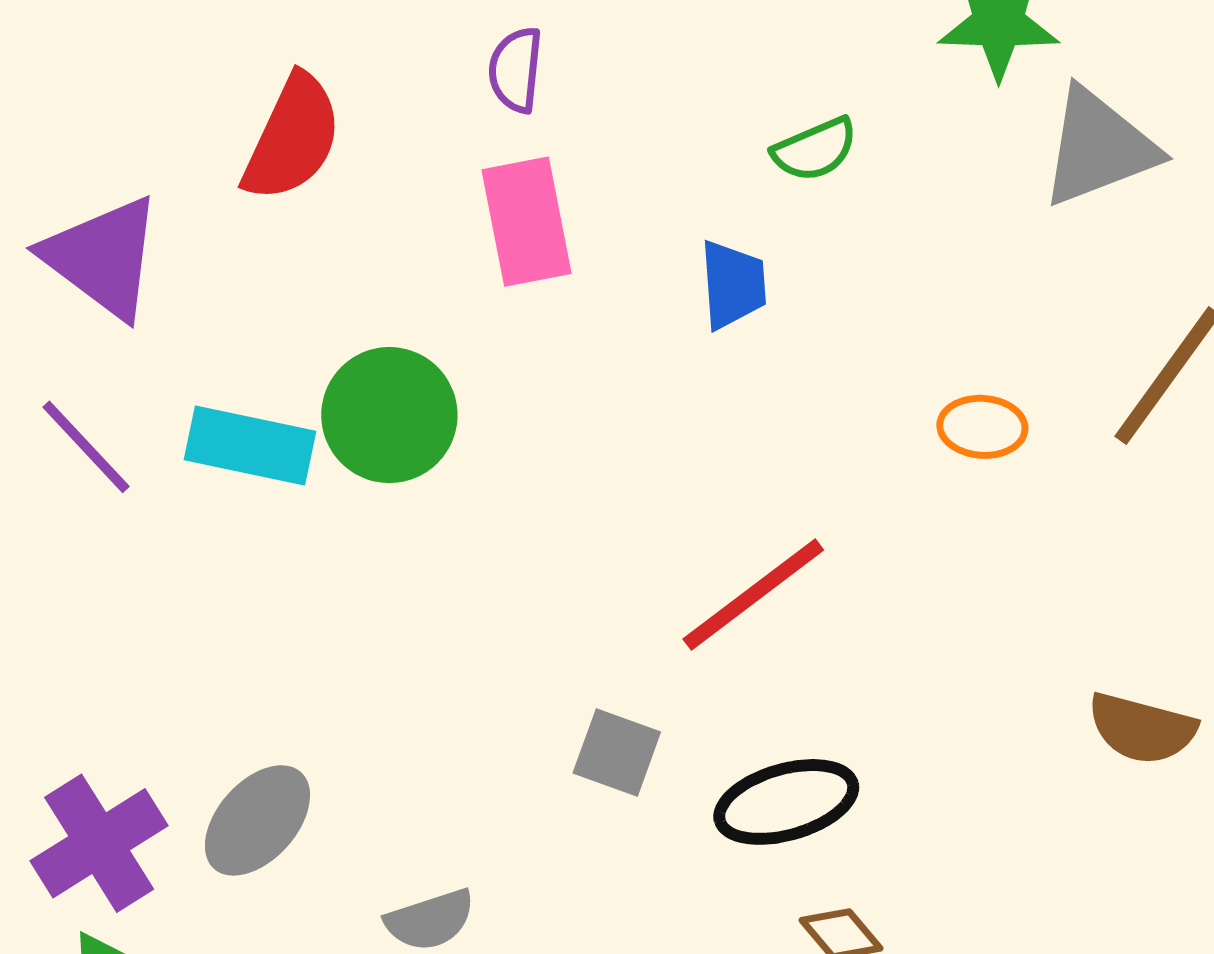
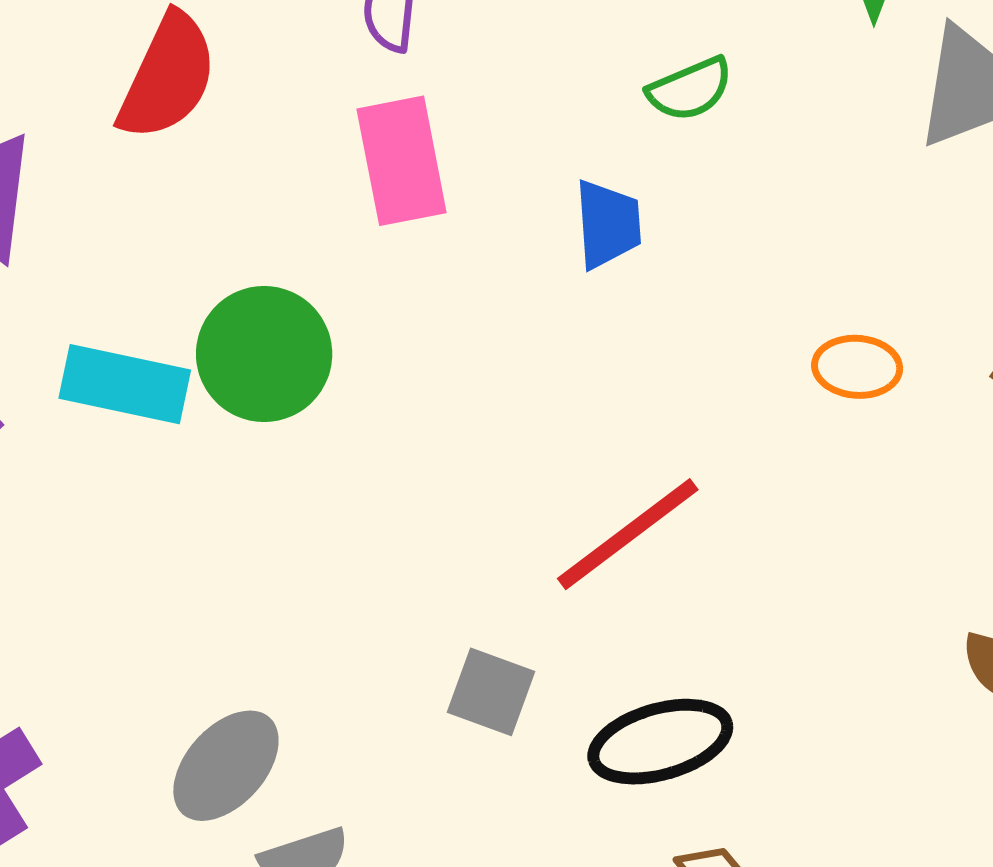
gray ellipse: (257, 820) -> (226, 766), moved

